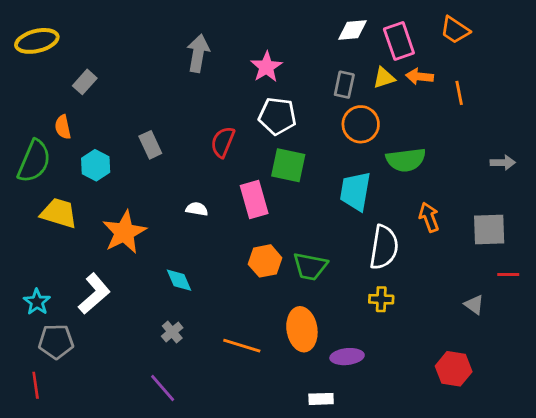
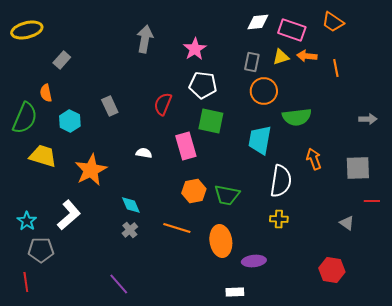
pink rectangle: (399, 41) -> (292, 30), turned -52
gray cross: (172, 332) -> (130, 230), moved
orange line: (242, 346) -> (177, 228), moved

